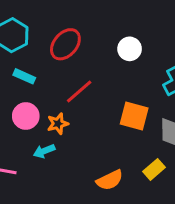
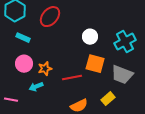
white circle: (130, 49) -> (90, 37), moved
red line: (79, 92) -> (72, 78), moved, turned 30

